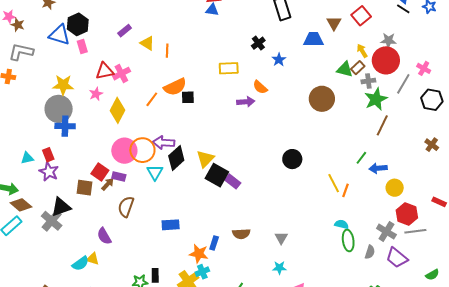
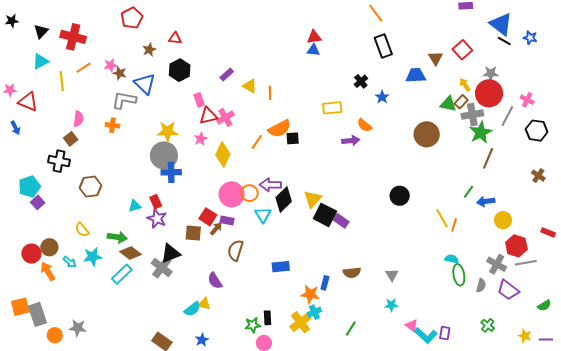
blue triangle: (59, 35) -> (145, 84), moved, turned 30
pink rectangle: (82, 46) -> (199, 100), moved
gray cross: (368, 81) -> (472, 115), size x1.5
orange circle: (142, 150) -> (250, 193), size x0.7

